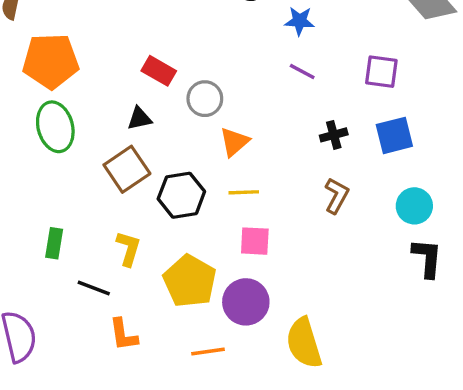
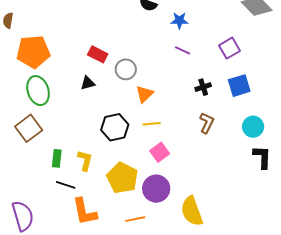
purple square: (381, 72) -> (230, 48), turned -35
brown square: (127, 169) -> (29, 128), moved
pink square: (255, 241) -> (160, 152), turned -36
green rectangle: (54, 243) -> (57, 158), moved
orange L-shape: (123, 335) -> (85, 212), size x1.4

